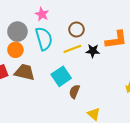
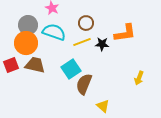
cyan semicircle: (44, 39) -> (54, 32), turned -55
orange circle: (15, 50) -> (26, 43), size x1.5
brown semicircle: (74, 92) -> (84, 84), size x1.5

